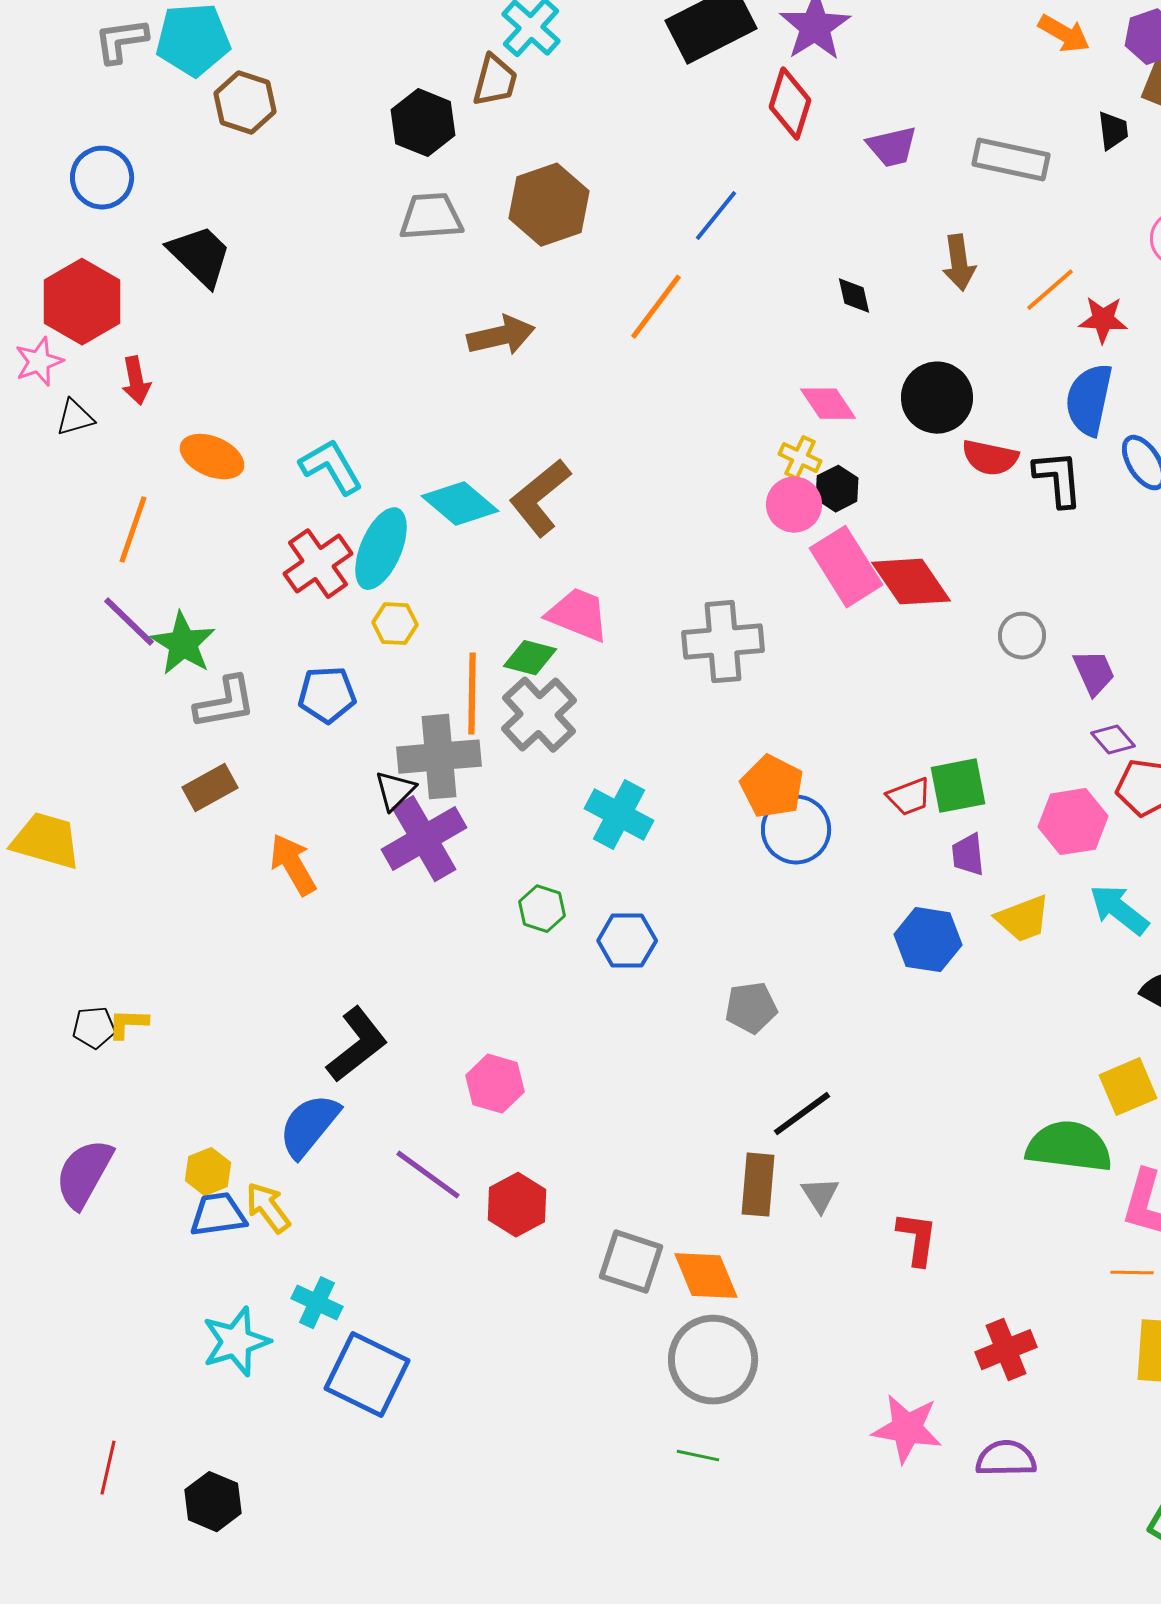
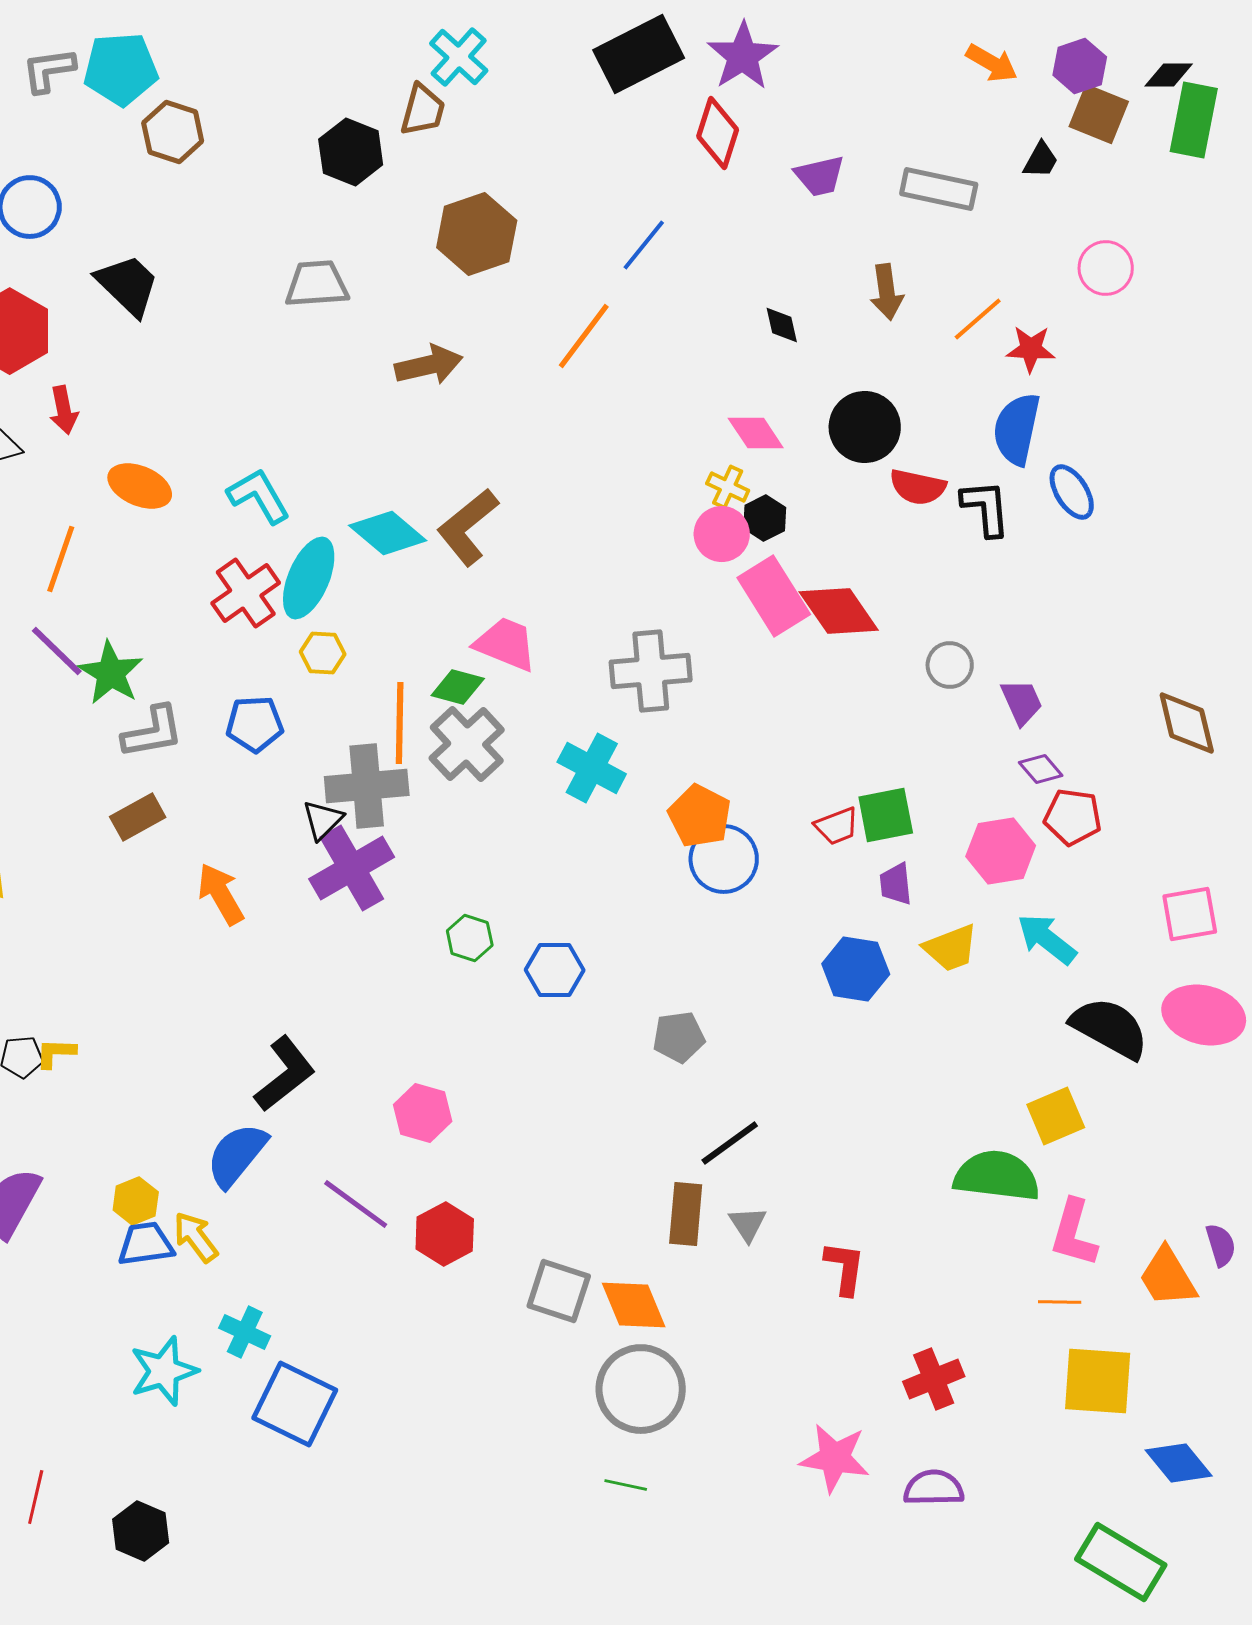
black trapezoid: (1113, 131) -> (1041, 160), turned 36
gray trapezoid: (431, 217) -> (317, 284), moved
cyan cross: (619, 815) -> (592, 768), moved

